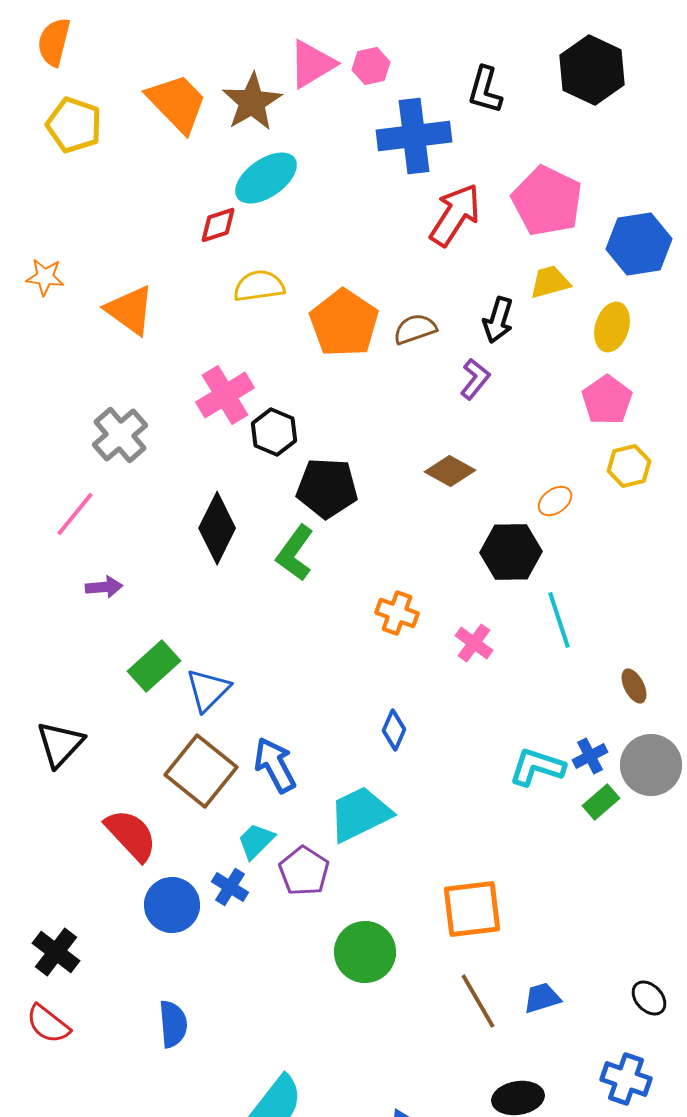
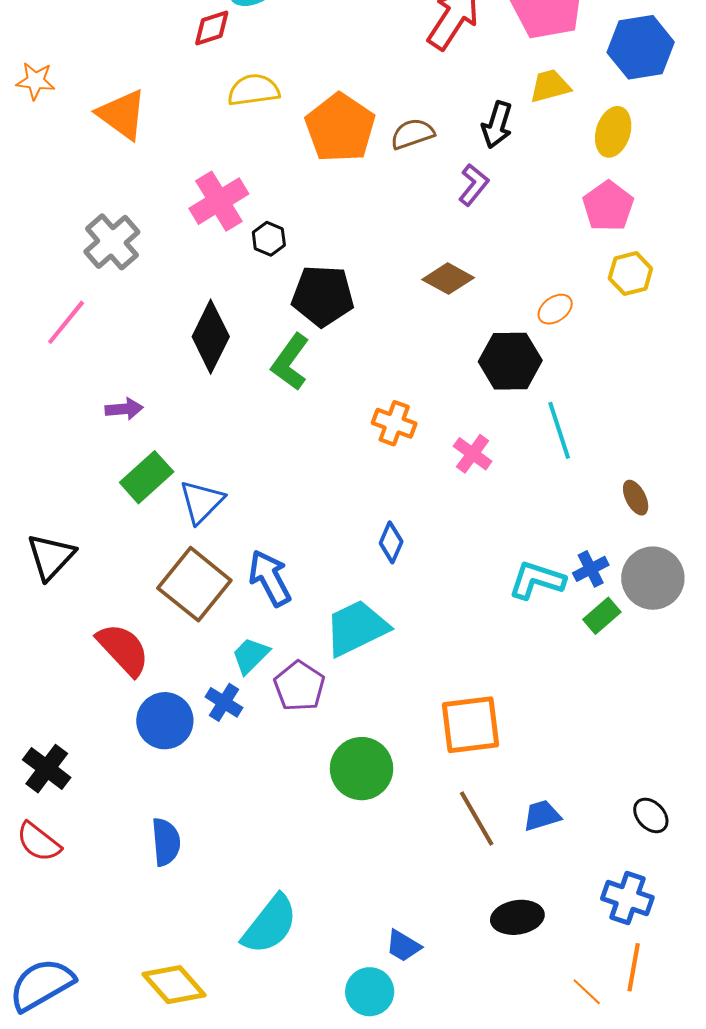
black hexagon: (274, 432) -> (269, 239), size x0.7
purple arrow: (104, 587) -> (124, 409), moved

